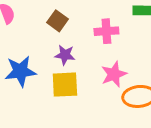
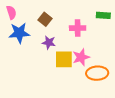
blue star: (20, 71) -> (19, 33), moved
yellow square: (65, 85) -> (64, 59), moved

